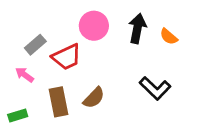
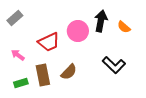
pink circle: (94, 26) -> (78, 31), moved
gray rectangle: (35, 45) -> (15, 18), moved
green rectangle: (18, 115) -> (21, 83), moved

